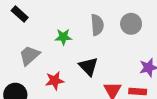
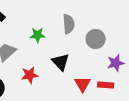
gray circle: (131, 24) -> (96, 39), moved

